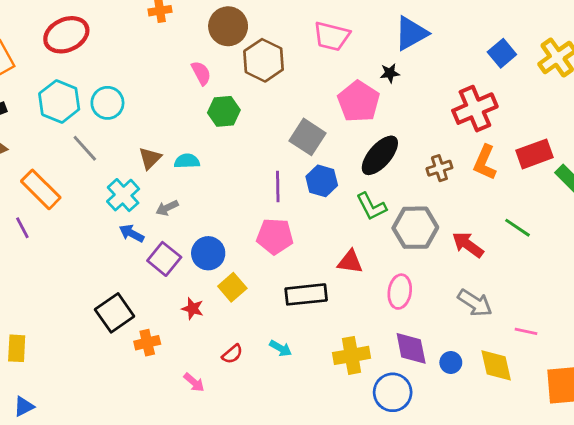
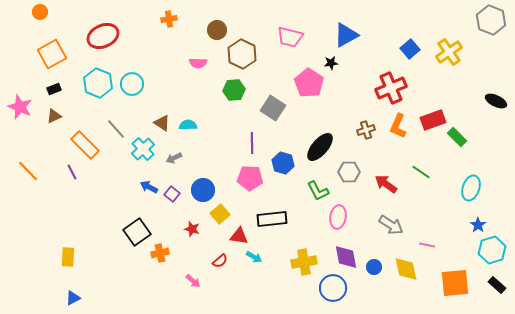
brown circle: (228, 26) -> (217, 30), size x0.7
pink semicircle: (201, 73) -> (198, 63), turned 120
green hexagon: (224, 111) -> (234, 90), moved
gray line: (85, 148) -> (116, 129), moved
black ellipse: (380, 155) -> (320, 147), moved
brown triangle: (150, 158) -> (162, 123), turned -42
blue hexagon: (322, 181) -> (283, 163), moved
green L-shape: (371, 206) -> (318, 191), moved
gray hexagon: (415, 228) -> (349, 172), size x0.7
blue arrow: (132, 233) -> (149, 187), moved
purple square: (164, 259) -> (172, 194), size x0.7
red triangle: (350, 262) -> (239, 236), moved

